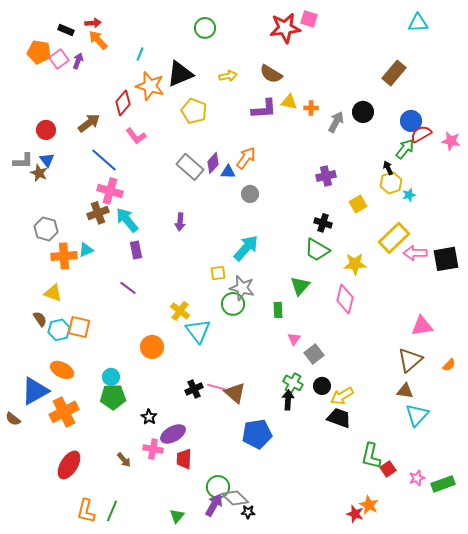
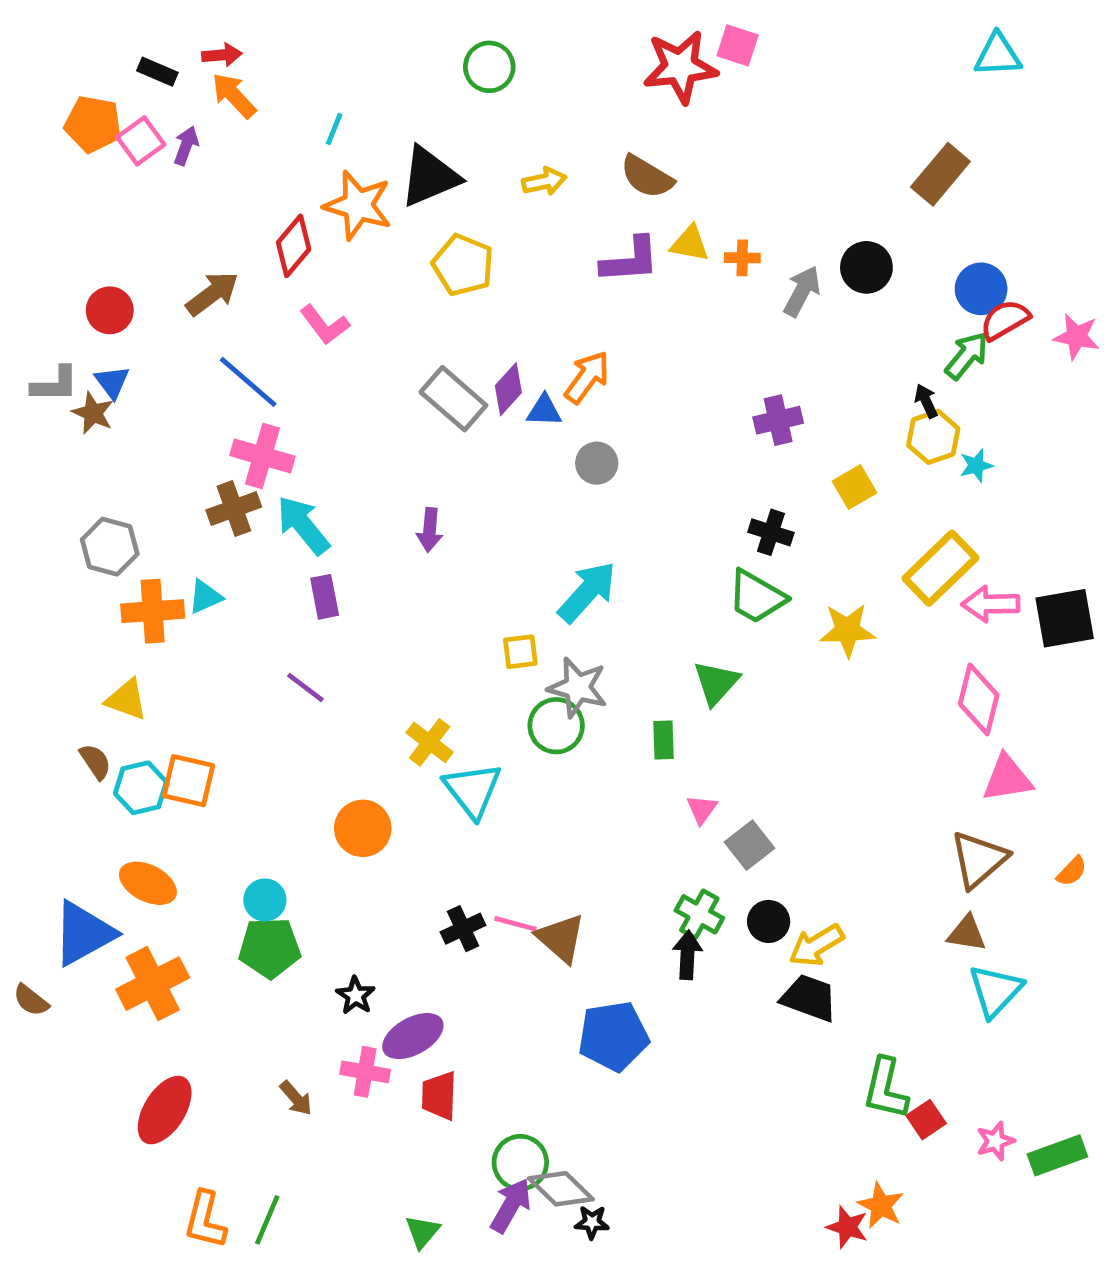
pink diamond: (345, 299) -> (979, 699), moved

